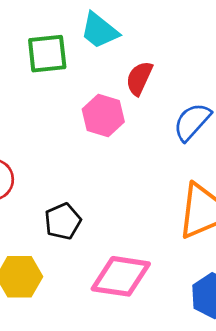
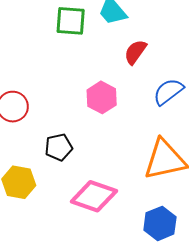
pink hexagon: (103, 115) -> (102, 97), moved

